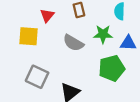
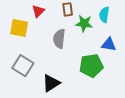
green star: (103, 34) -> (84, 23), moved
gray semicircle: (73, 43) -> (59, 39), turned 60

